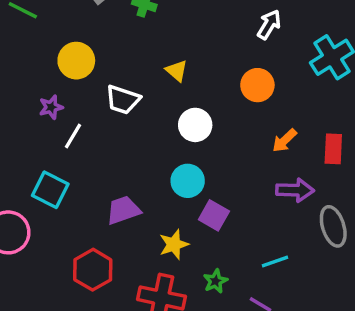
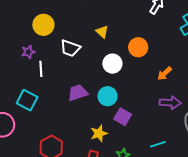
orange circle: (257, 85) -> (138, 47), moved
white line: (73, 136) -> (41, 69), turned -35
purple trapezoid: (123, 210) -> (78, 93), moved

